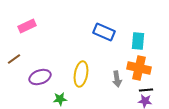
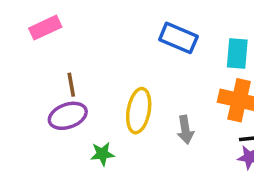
brown line: (14, 59) -> (71, 85), moved, turned -64
gray arrow: (117, 79) -> (185, 130), moved

